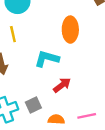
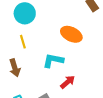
orange ellipse: (70, 30) -> (71, 34), turned -60

